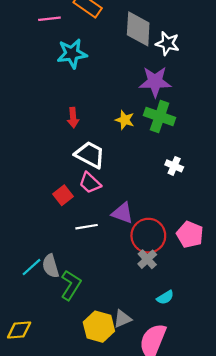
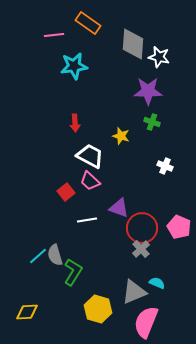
green cross: (160, 117) -> (152, 122), size x0.6
yellow star: (125, 120) -> (121, 136), moved
cyan semicircle: (165, 297) -> (157, 283), turned -126
gray triangle: (122, 319) -> (134, 292), moved, size x1.5

